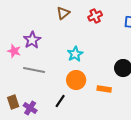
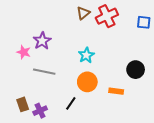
brown triangle: (63, 13) -> (83, 13), moved
red cross: (95, 16) -> (107, 16), size x1.5
purple cross: (30, 108) -> (40, 111), turned 32

